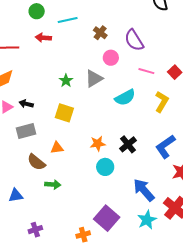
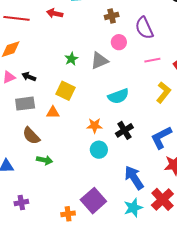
brown cross: (100, 33) -> (112, 16), turned 32
pink line: (146, 71) -> (152, 60), turned -35
cyan semicircle: (125, 97) -> (118, 96), moved
orange triangle: (57, 148) -> (53, 112), moved

